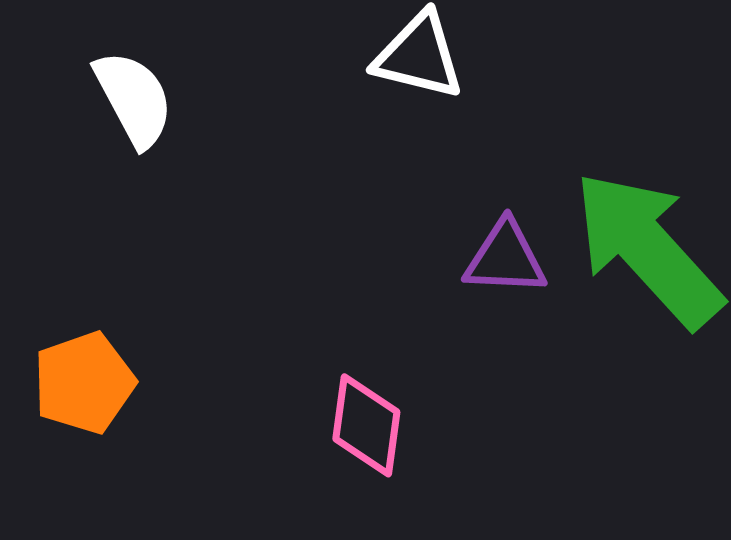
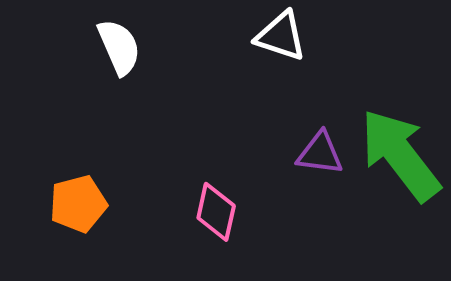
pink diamond: (366, 425) -> (216, 212), moved

